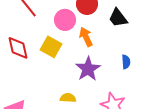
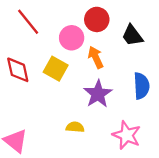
blue semicircle: (126, 62) -> (141, 86), size x1.6

